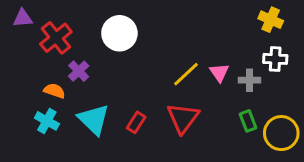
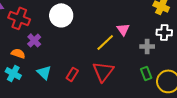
red cross: (56, 38) -> (19, 18), turned -30
pink triangle: (219, 73) -> (123, 29), moved
cyan triangle: (94, 119) -> (44, 72), size x0.7

